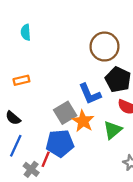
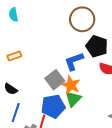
blue L-shape: (90, 94) -> (74, 61), turned 100
green triangle: (113, 130) -> (73, 99), moved

